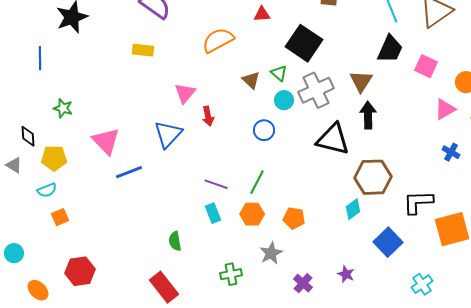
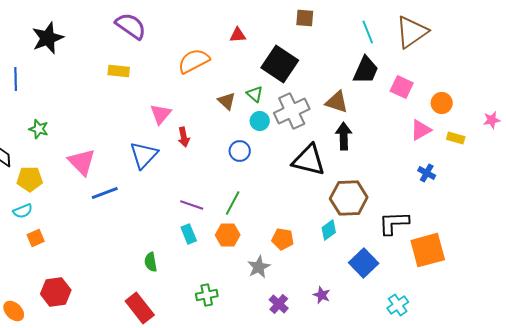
brown triangle: (361, 81) -> (337, 102), turned -45
orange pentagon: (294, 218) -> (283, 239), moved
gray star: (271, 253) -> (259, 267), moved

